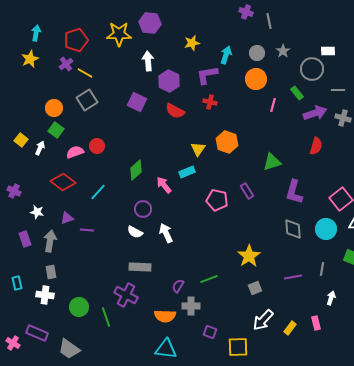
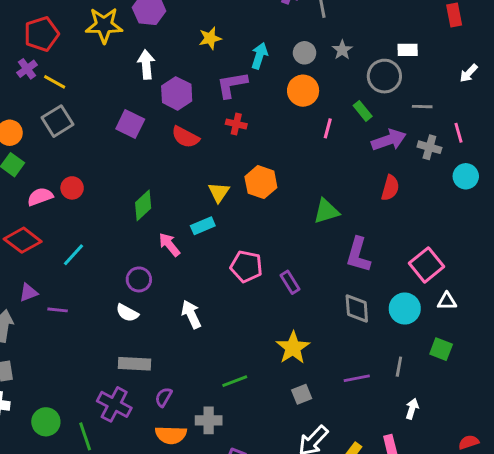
green diamond: (136, 170) -> (143, 205), moved
purple rectangle: (247, 191) -> (290, 282), moved
white arrow: (166, 233) -> (191, 314), moved
purple semicircle: (178, 286) -> (164, 397), moved

